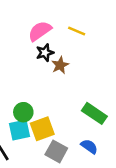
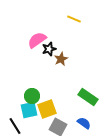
pink semicircle: (40, 31) -> (37, 40), moved
yellow line: (77, 31) -> (74, 19), moved

